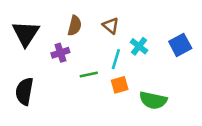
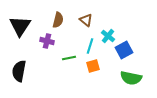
blue square: (180, 45) -> (124, 50), moved
purple cross: (60, 53) -> (47, 41), turned 32
green semicircle: (153, 100) -> (131, 78), moved

